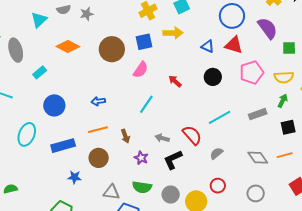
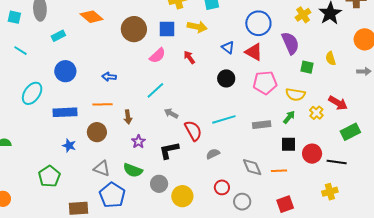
red arrow: (175, 81) -> (189, 57), moved
gray arrow: (162, 138) -> (171, 113), moved
red circle: (218, 186) -> (222, 187), moved

